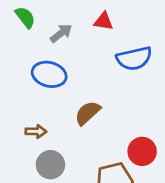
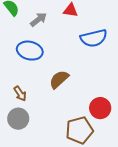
brown arrow: (36, 131) -> (20, 94), turned 56
gray circle: (50, 165) -> (18, 119), moved

